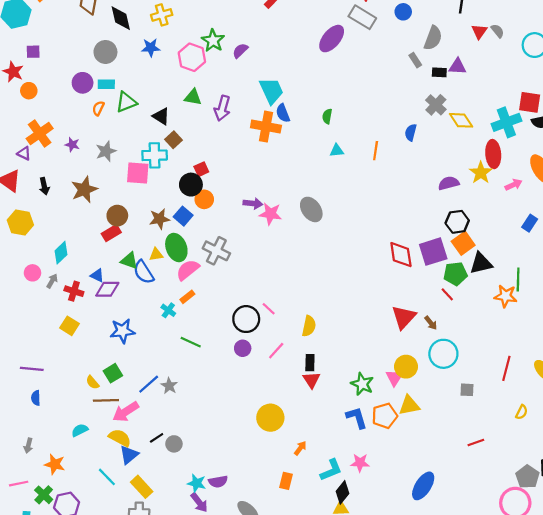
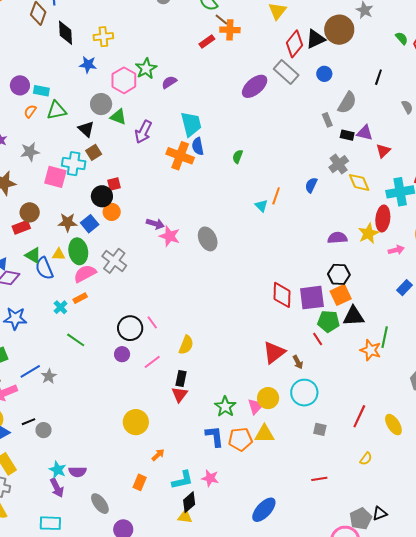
red triangle: (479, 31) -> (383, 151), moved
gray circle: (105, 52) -> (101, 104), moved
cyan triangle: (337, 151) -> (261, 206), moved, turned 40

